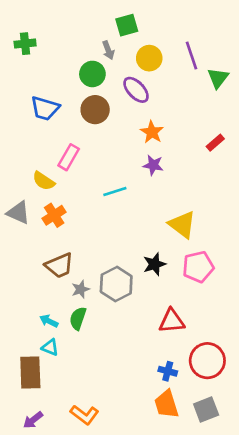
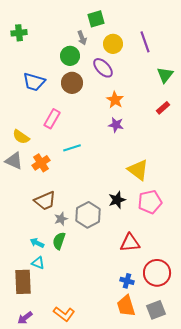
green triangle: (218, 78) -> (165, 75), moved
yellow semicircle: (44, 181) -> (21, 137), moved
cyan line: (115, 192) -> (72, 148), moved

